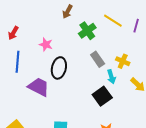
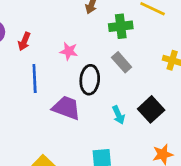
green cross: (87, 31) -> (121, 26), turned 36
gray rectangle: (98, 59) -> (122, 62), moved
cyan arrow: (111, 77) -> (118, 115), moved

